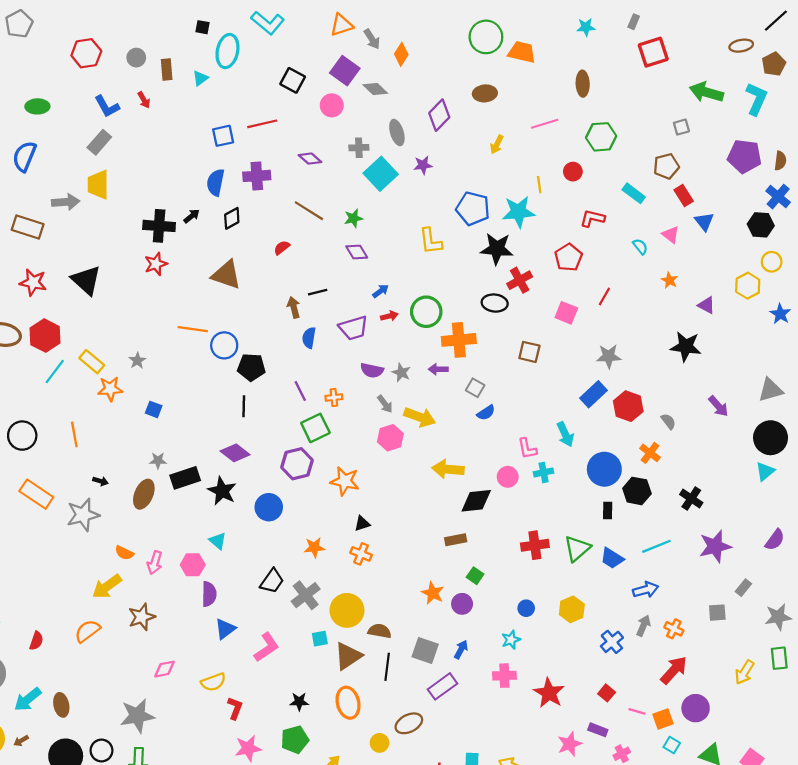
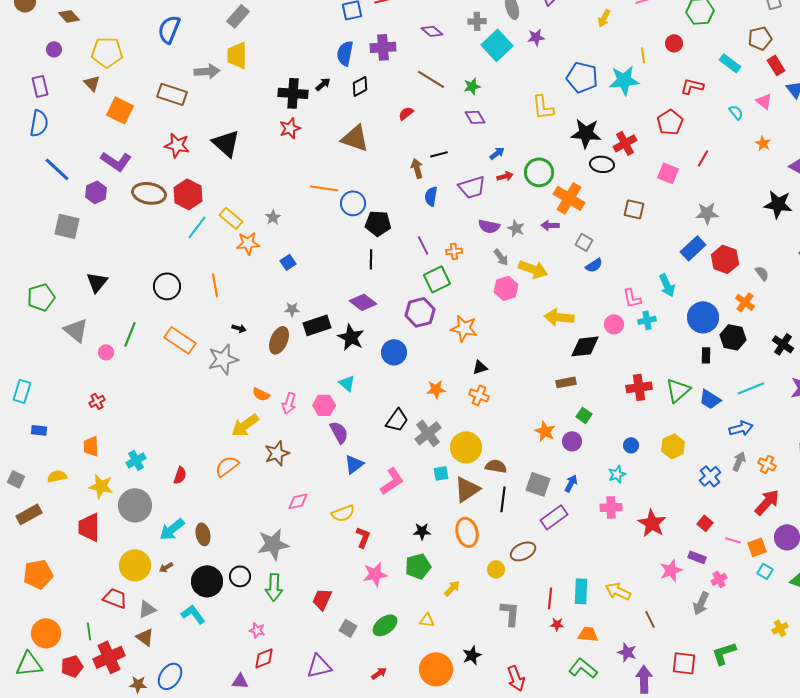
black star: (497, 249) -> (586, 133), moved
orange cross: (459, 340) -> (569, 198), turned 36
blue square: (154, 409) -> (288, 262), turned 35
purple semicircle: (209, 594) -> (339, 432), turned -30

